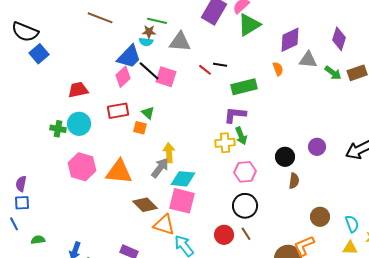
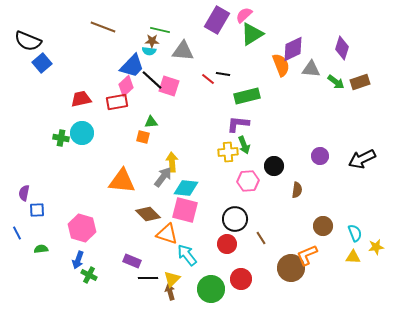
orange semicircle: (278, 69) -> (281, 65), moved, size x1.6
red rectangle: (118, 111) -> (117, 102), moved
green triangle: (148, 113) -> (151, 122), turned -48
black circle: (285, 157) -> (274, 166), moved
pink hexagon: (82, 167) -> (82, 228), moved
blue square: (22, 203) -> (37, 210), moved
black circle: (245, 206) -> (235, 219), moved
brown line: (246, 234) -> (261, 238), moved

